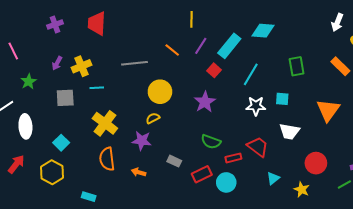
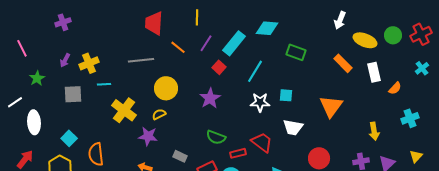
red trapezoid: (97, 23) -> (154, 23), moved
green rectangle: (297, 66) -> (296, 52), moved, turned -60
yellow cross: (105, 123) -> (124, 110), moved
orange semicircle: (107, 159) -> (96, 154), moved

